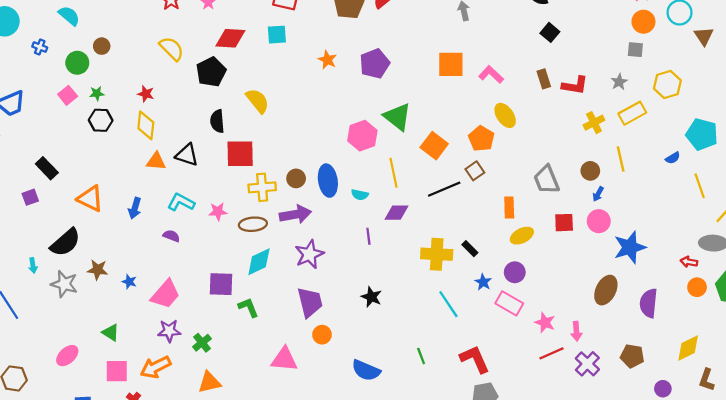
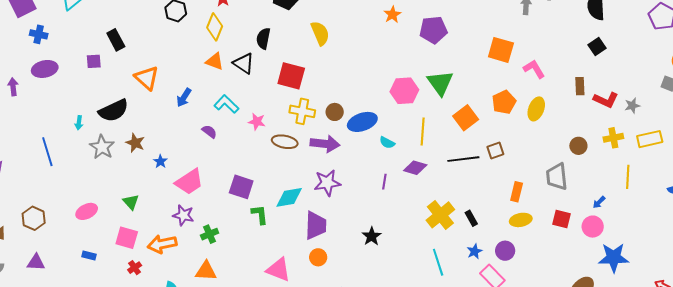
gray star: (619, 82) -> (632, 106), moved
yellow ellipse: (505, 115) -> (536, 109), turned 40
black semicircle: (217, 121) -> (263, 38), moved
orange pentagon: (481, 139) -> (504, 102), moved
brown circle: (590, 171) -> (578, 146), moved
blue ellipse: (328, 181) -> (362, 122), turned 64
yellow cross: (437, 254) -> (440, 215), turned 32
cyan diamond: (259, 262) -> (289, 197), moved

